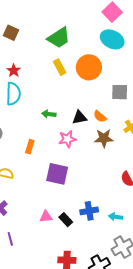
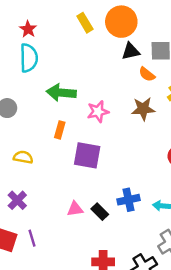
green arrow: (49, 114) -> (61, 93), moved, size x1.6
orange semicircle: (100, 116) -> (147, 74), moved
black triangle: (80, 118) -> (131, 51), moved
orange rectangle: (30, 147) -> (60, 130), moved

